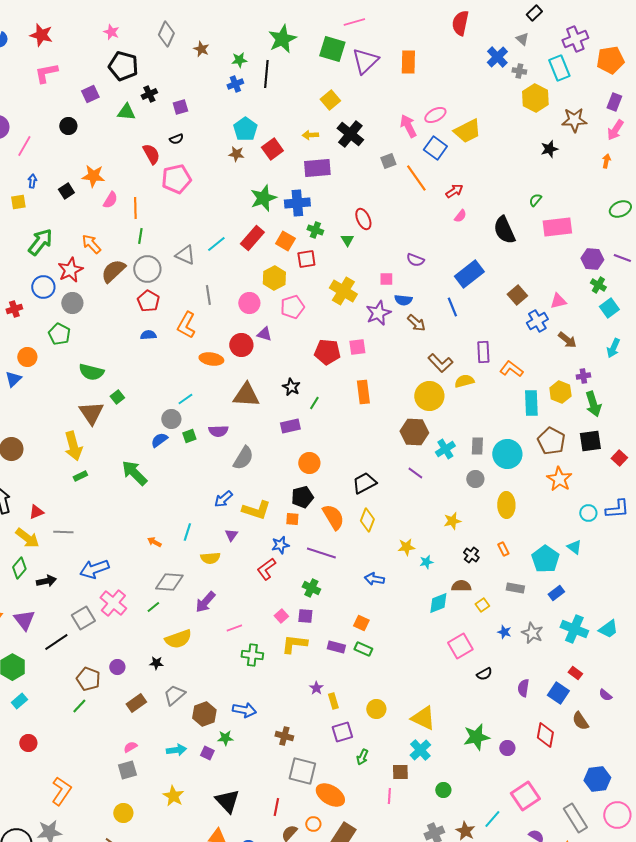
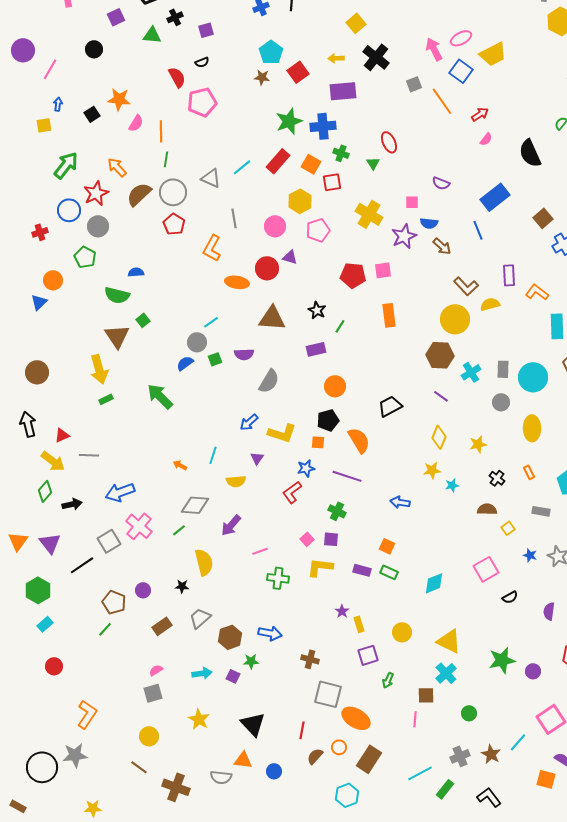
blue semicircle: (148, 335) -> (136, 272), moved
yellow diamond: (367, 520) -> (439, 437), moved
cyan diamond: (438, 603) -> (434, 583), moved
yellow semicircle: (178, 639) -> (204, 562), turned -84

